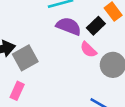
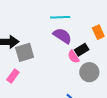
black rectangle: (96, 26) -> (82, 50), moved

